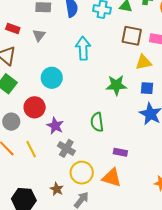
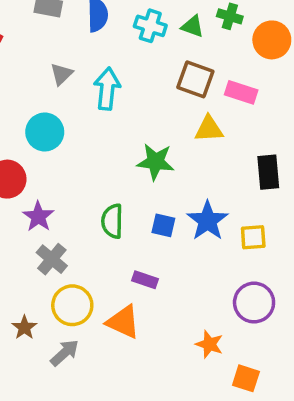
gray triangle: (39, 35) -> (61, 74), moved
blue square: (147, 88) -> (163, 225), moved

